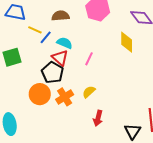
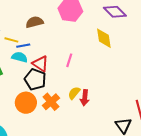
blue line: (46, 37) -> (23, 46), turned 48
cyan semicircle: (65, 43) -> (20, 57), moved
red arrow: (98, 118) -> (85, 98), moved

